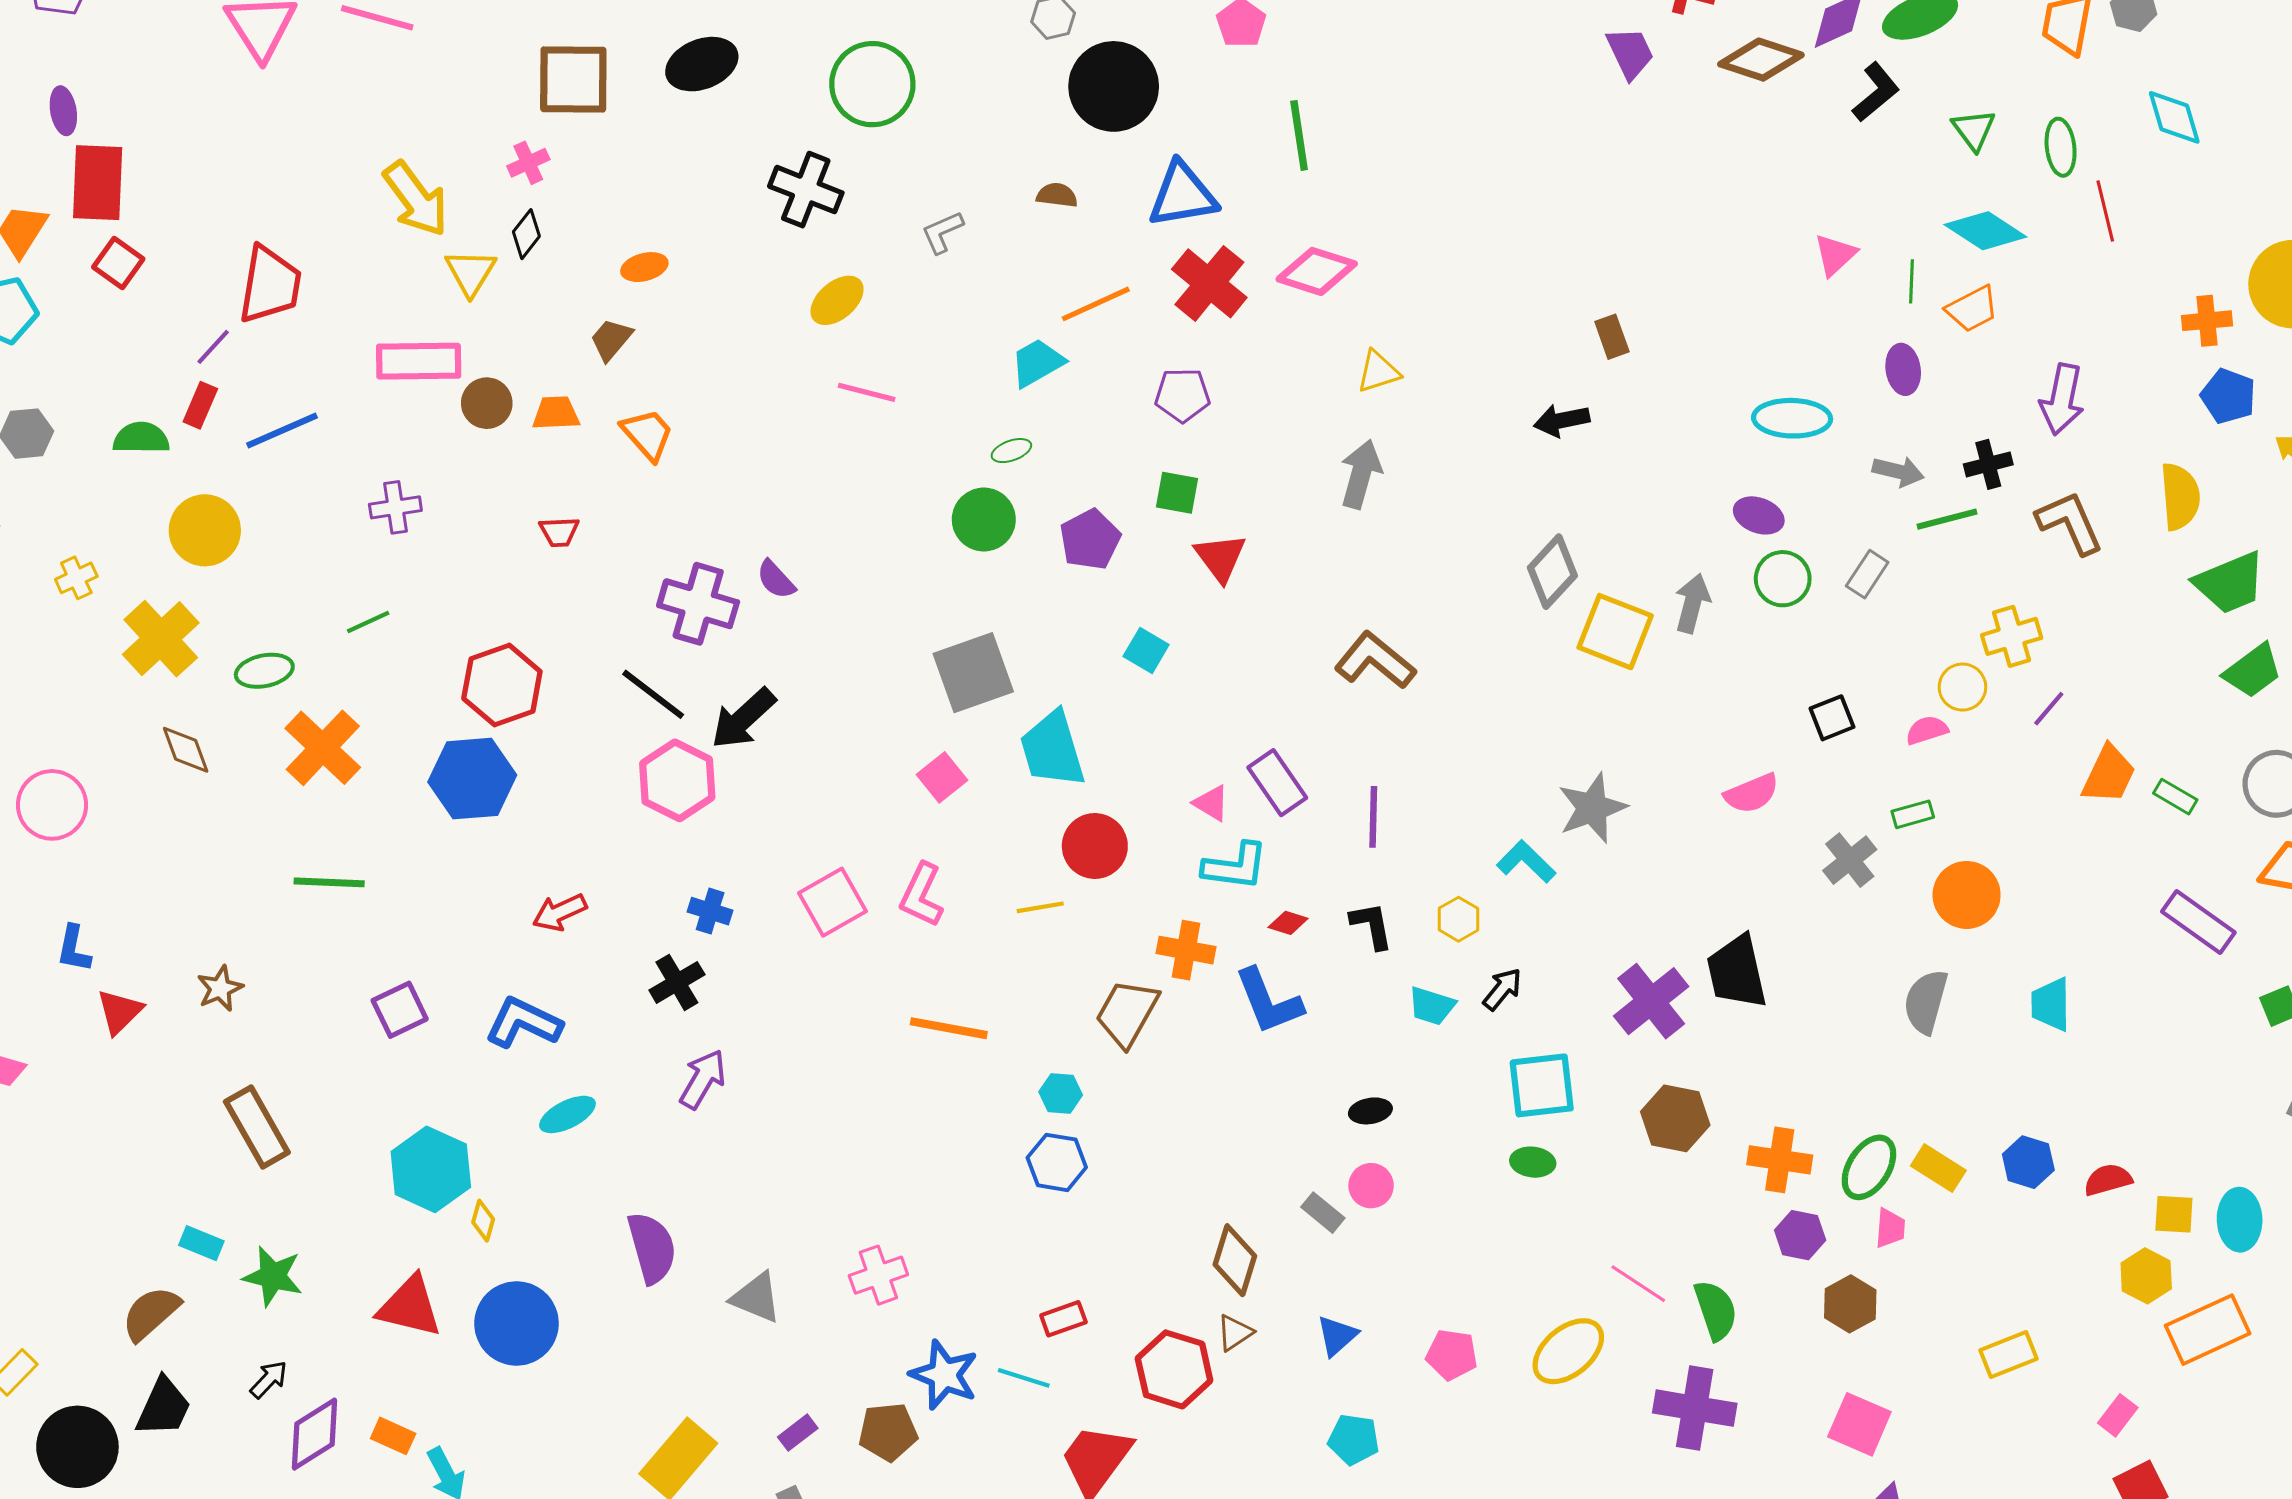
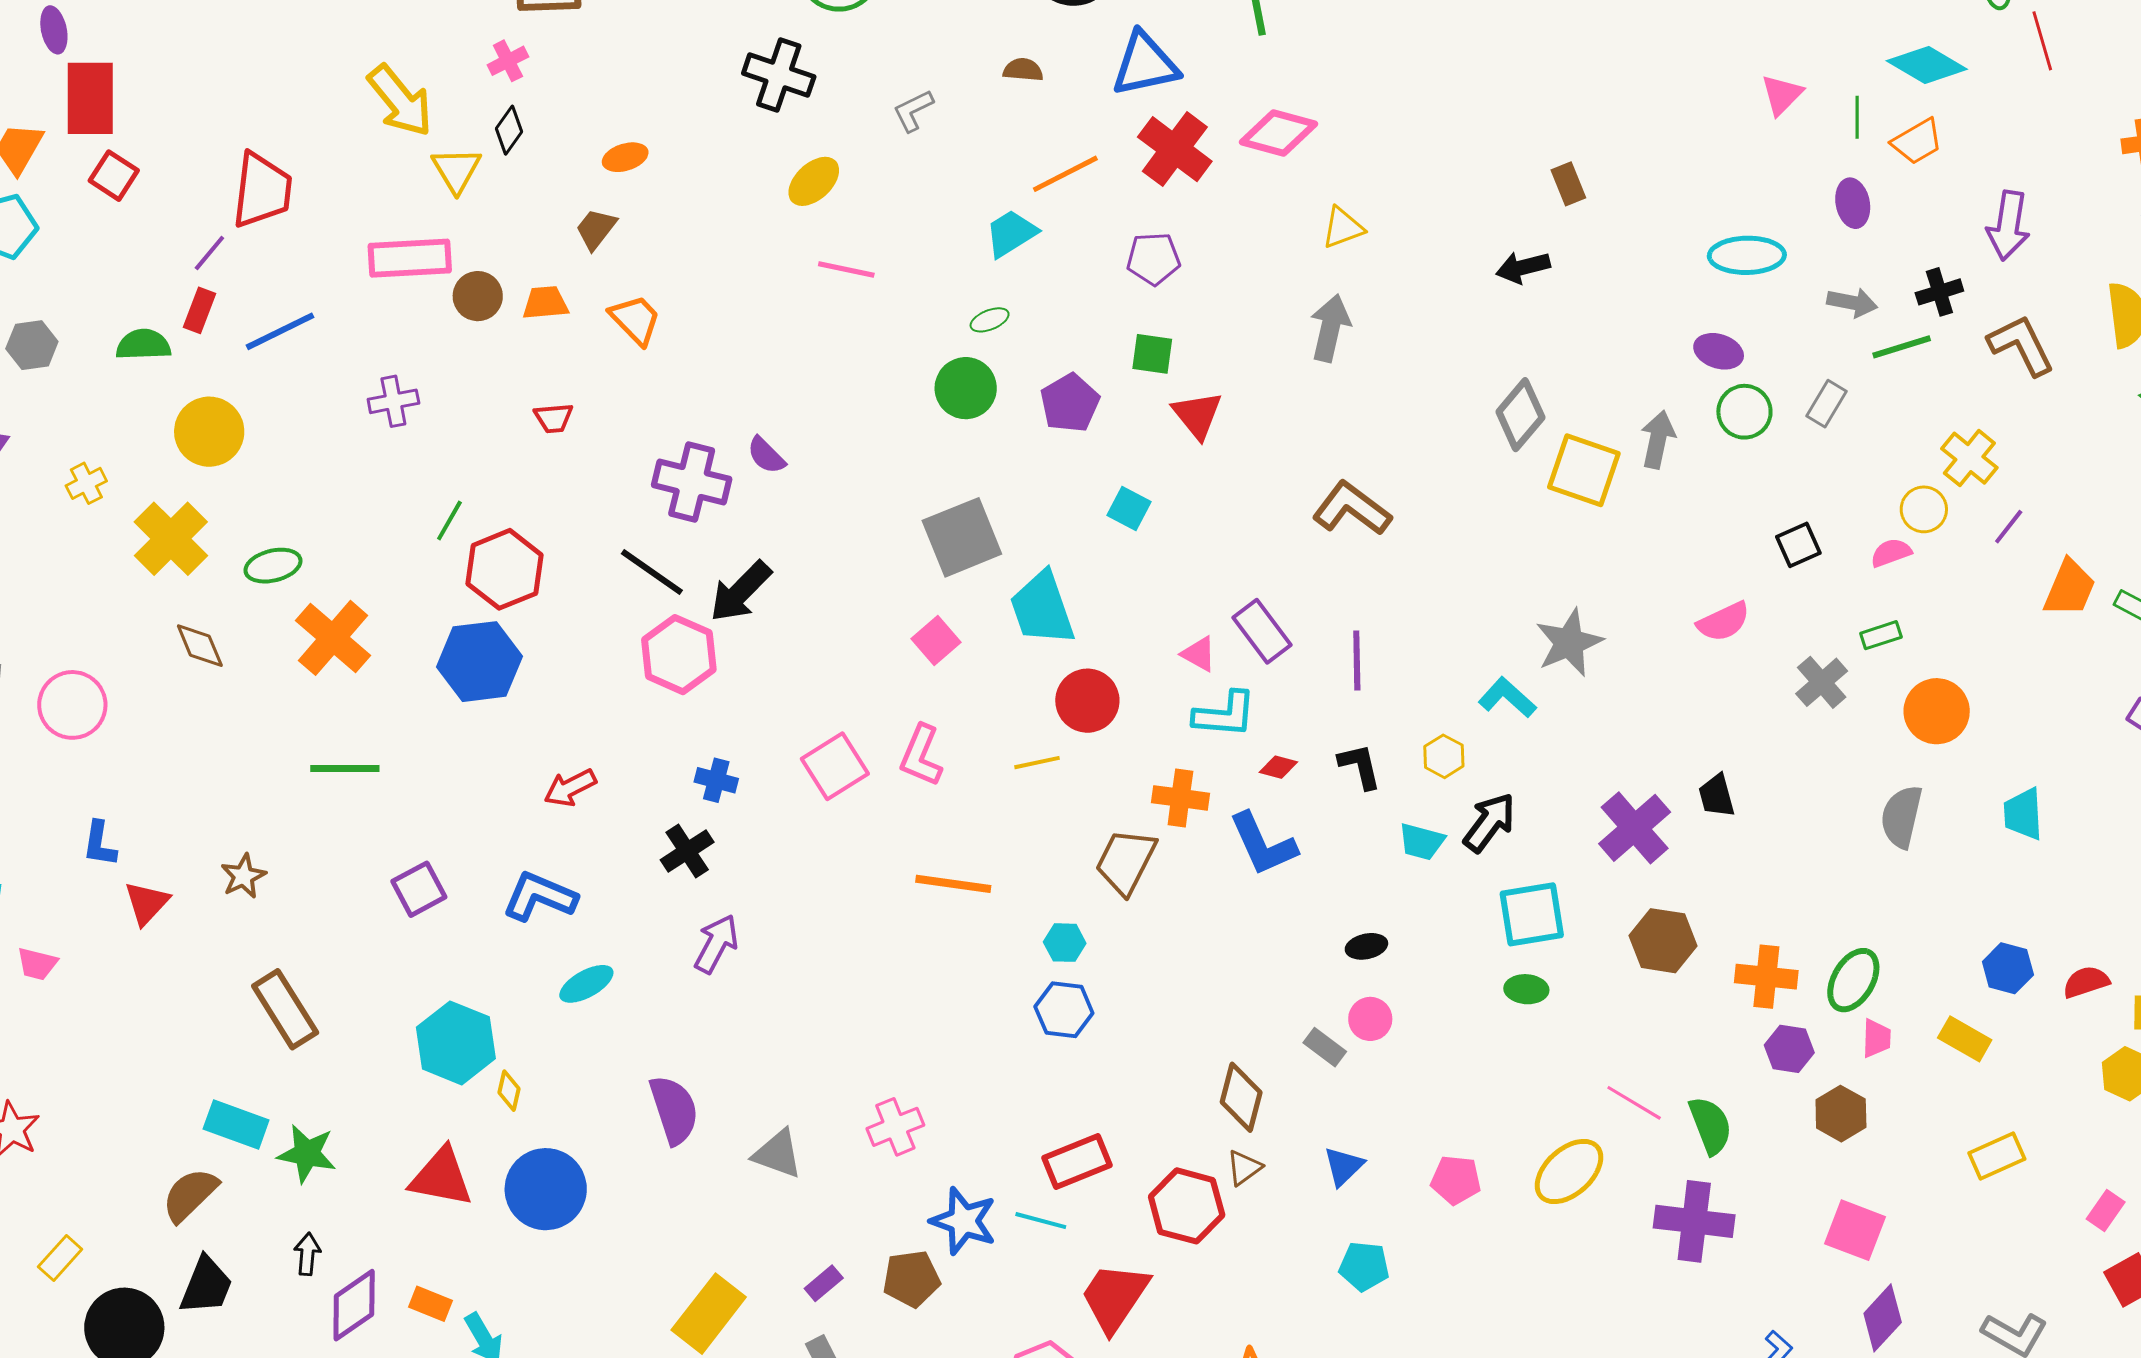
green line: (368, 622) -> (449, 520), moved, turned -33
yellow cross: (2012, 636) -> (1969, 458), turned -32
black trapezoid: (1737, 972) -> (1717, 796), size x0.6
black arrow: (1502, 989) -> (1489, 822), size x1.4
yellow rectangle: (1938, 1168) -> (1965, 1039), moved
cyan rectangle: (201, 1243) -> (236, 1124), size x1.5
red rectangle: (1063, 1319) -> (1077, 1161), size x1.5
black arrow: (269, 1379) -> (307, 1254), turned -36

